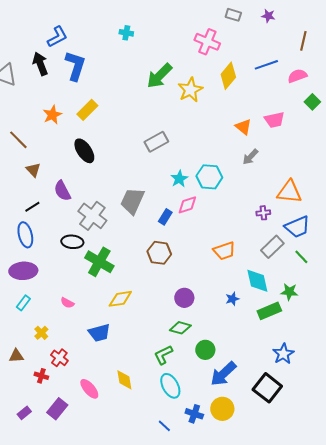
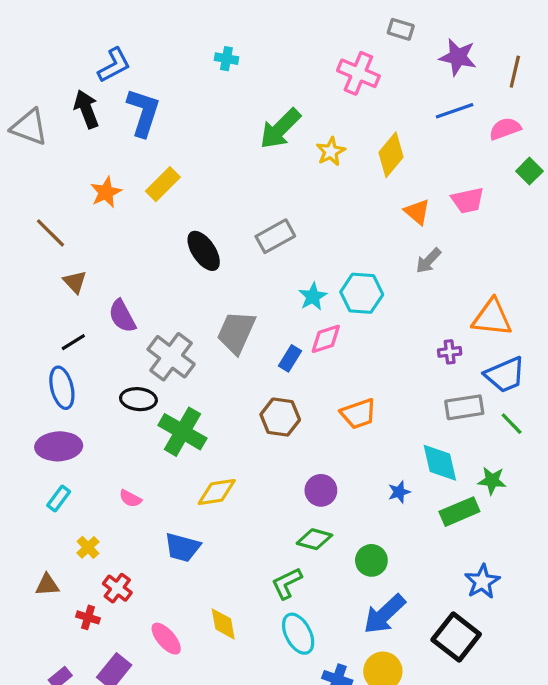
purple star: (268, 16) -> (458, 57), moved, size x1.6
yellow diamond: (228, 76) -> (391, 155), moved
yellow star: (190, 90) -> (331, 152), size x0.7
black ellipse: (84, 151) -> (204, 251), moved
gray rectangle: (272, 247) -> (464, 407), turned 35
orange trapezoid: (224, 251) -> (358, 414), moved
blue trapezoid: (99, 333) -> (182, 547), turned 30
green circle: (205, 350) -> (371, 560), moved

